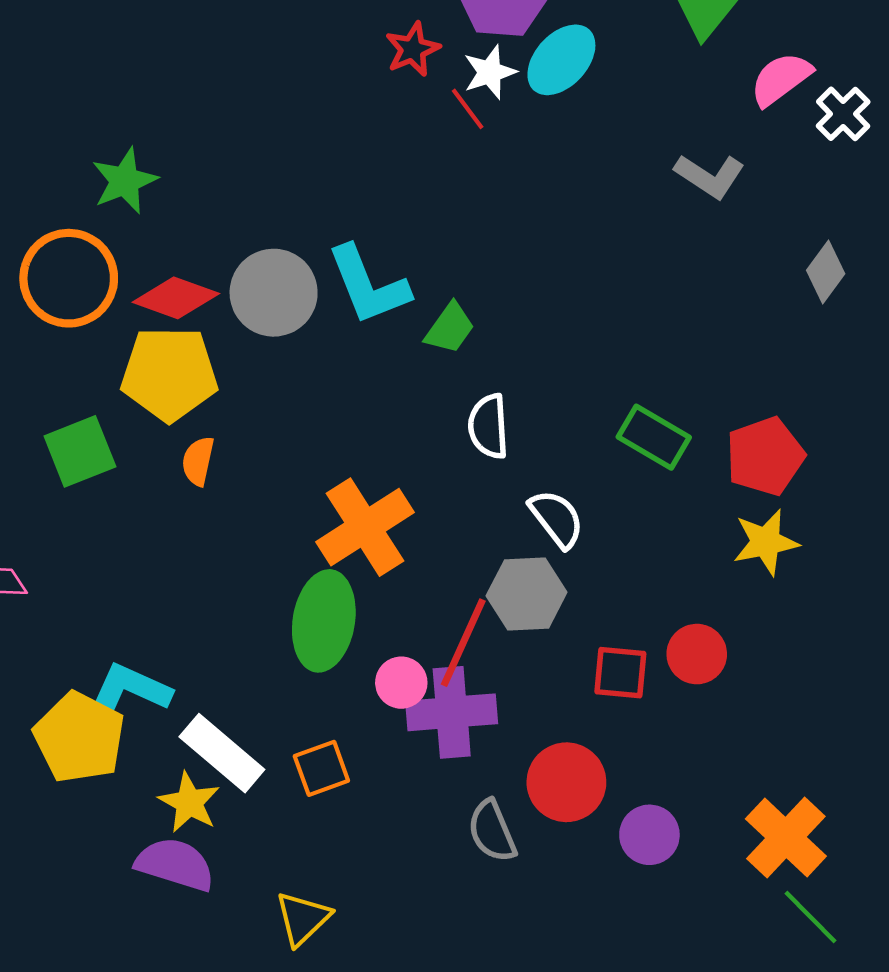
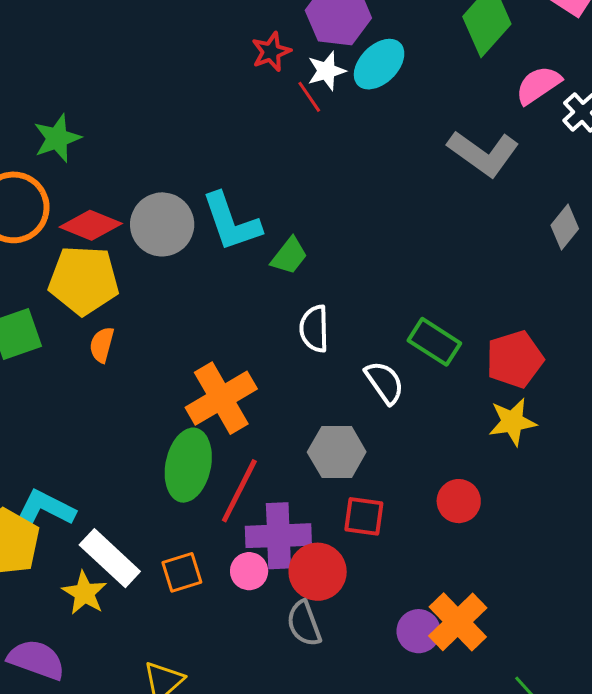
gray L-shape: (710, 176) -> (483, 153), size x1.4
white semicircle: (557, 519) -> (384, 382), moved
red line: (463, 643) -> (239, 491), moved
red square: (620, 673) -> (364, 516), moved
pink circle: (401, 683) -> (249, 571), moved
red circle: (566, 782) -> (318, 572), moved
orange cross: (786, 838) -> (458, 622), moved
purple semicircle: (175, 864) -> (36, 660), moved

